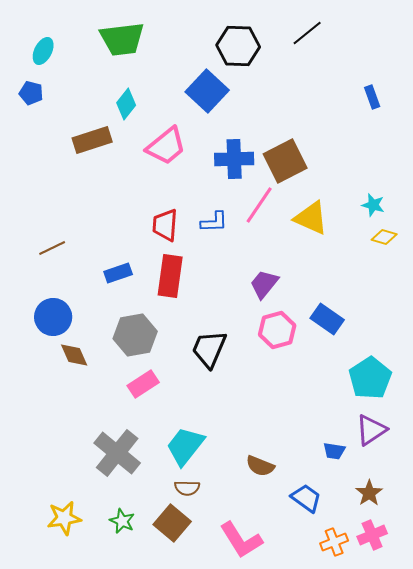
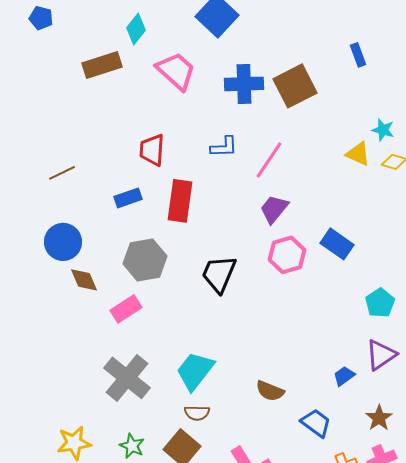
blue rectangle: (372, 97) -> (358, 55), moved
pink trapezoid: (166, 146) -> (176, 71), turned -99
pink line: (259, 205) -> (269, 160), moved
yellow triangle: (311, 218) -> (358, 154), moved, size x0.7
red trapezoid: (165, 225) -> (152, 150), moved
cyan pentagon: (370, 378) -> (380, 303), size x0.7
pink rectangle: (143, 384) -> (126, 309), moved
blue trapezoid: (334, 451) -> (344, 376), turned 135

